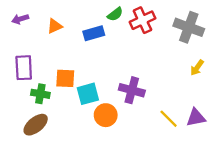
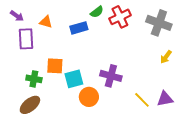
purple arrow: (20, 19) -> (17, 16), turned -128
orange triangle: (55, 26) -> (46, 22), turned 40
purple rectangle: (24, 68) -> (26, 39), moved

